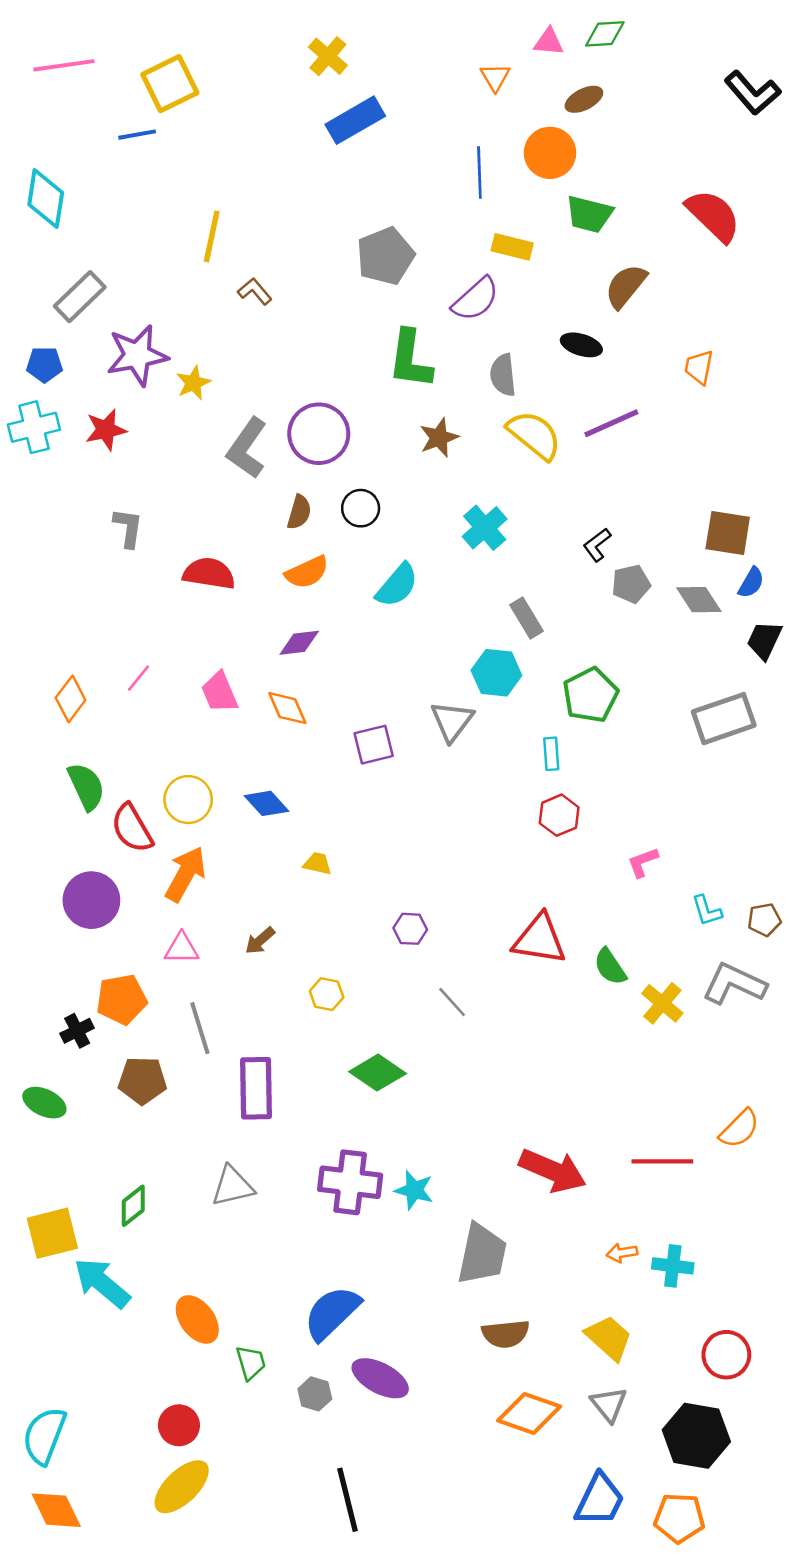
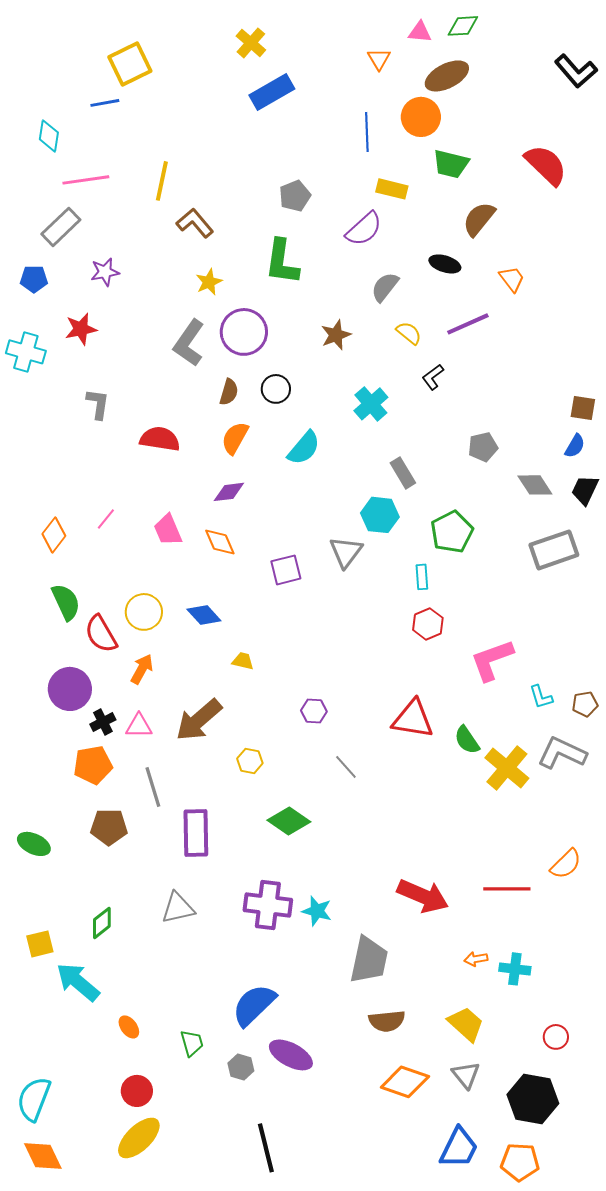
pink line: (64, 65) -> (86, 180), moved
brown ellipse: (584, 99) -> (447, 76), size x1.5
cyan diamond: (46, 199) -> (49, 136), moved, size x0.7
gray pentagon: (385, 256) -> (295, 196), size x0.7
brown L-shape: (255, 291) -> (195, 223), size x1.4
purple star: (137, 355) -> (105, 272), size x0.6
green L-shape: (410, 359) -> (282, 262), moved
orange trapezoid: (699, 367) -> (512, 279), moved, turned 132
gray semicircle: (503, 375) -> (385, 287), turned 44
yellow star: (193, 383) -> (209, 282), moved
cyan cross: (34, 427) -> (26, 352), moved, turned 30
yellow semicircle: (534, 435) -> (409, 333), size x0.6
brown square: (728, 533) -> (583, 408), moved, size x0.7
black L-shape: (597, 545) -> (433, 377), moved
orange semicircle: (307, 572) -> (235, 438), turned 144
gray diamond: (699, 600) -> (535, 485), moved
pink L-shape: (643, 862) -> (492, 660), size x1.8
orange arrow: (186, 874) -> (142, 669), size x0.7
brown arrow: (260, 941) -> (199, 720), size x2.0
yellow cross: (662, 1003) -> (507, 768), size x1.4
black cross: (77, 1031) -> (103, 722), moved
yellow square: (52, 1233) -> (40, 944), size x0.7
orange ellipse: (197, 1319) -> (129, 1027), moved, size x0.6
red circle: (726, 1355) -> (556, 1037), size x0.7

